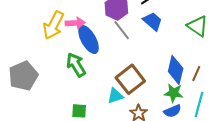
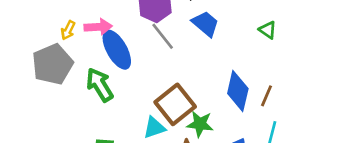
yellow arrow: (53, 25) -> (68, 30), size x0.5
green triangle: (197, 26) -> (268, 30), size x0.6
gray pentagon: (23, 76) -> (53, 64), moved
green star: (174, 93) -> (200, 124), moved

